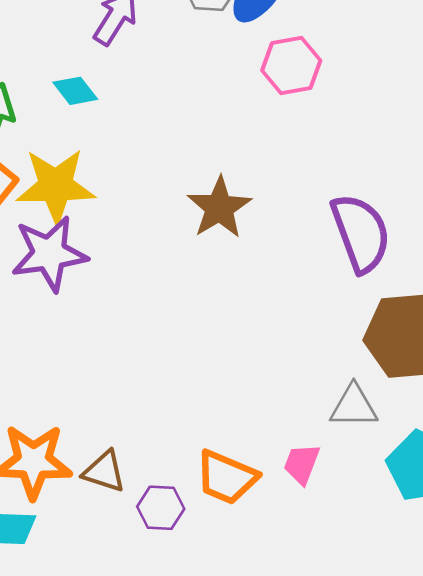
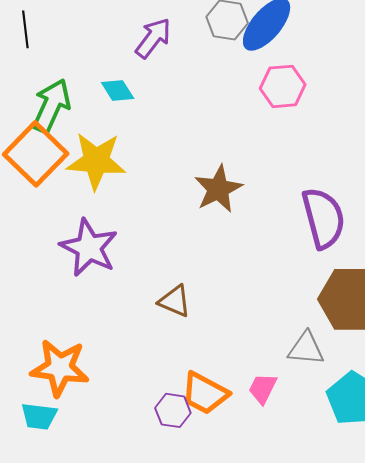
purple star: (49, 254) -> (89, 248), moved, turned 30
brown triangle: (104, 471) -> (175, 301), moved
purple hexagon: (161, 508) -> (173, 410), moved

